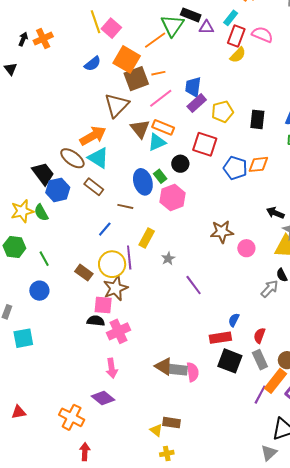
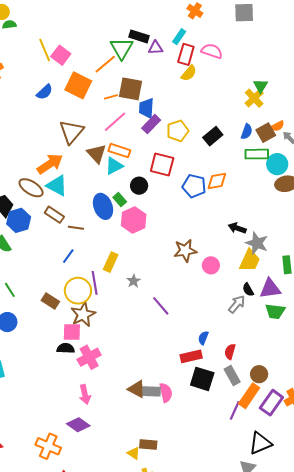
brown square: (136, 79) -> (130, 89), moved, turned 35
black rectangle: (257, 119) -> (213, 136), turned 48
brown line: (125, 206) -> (76, 228), moved

